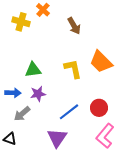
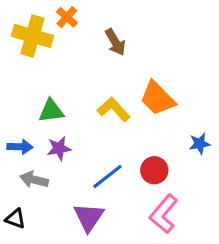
yellow cross: (21, 22) -> (32, 36), size x1.4
yellow L-shape: (73, 69) -> (114, 109), turned -30
gray arrow: (22, 114) -> (34, 180), turned 54

